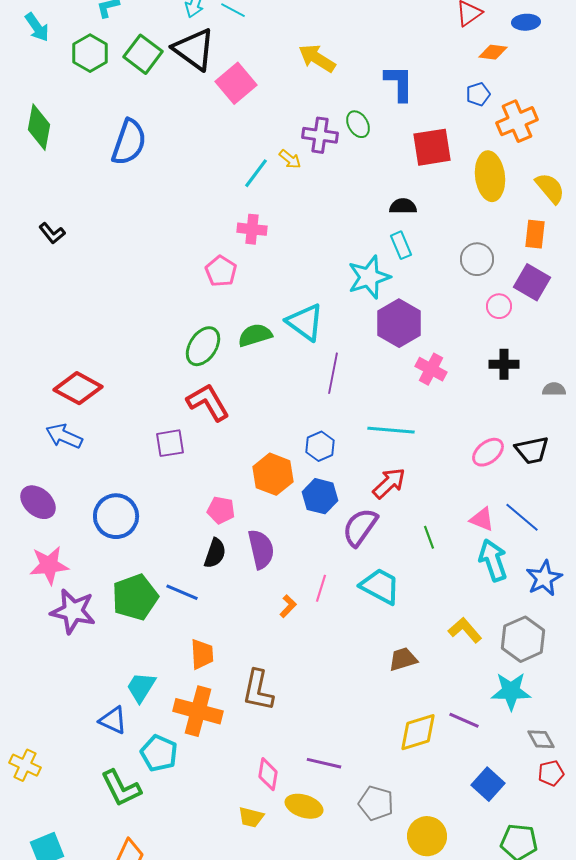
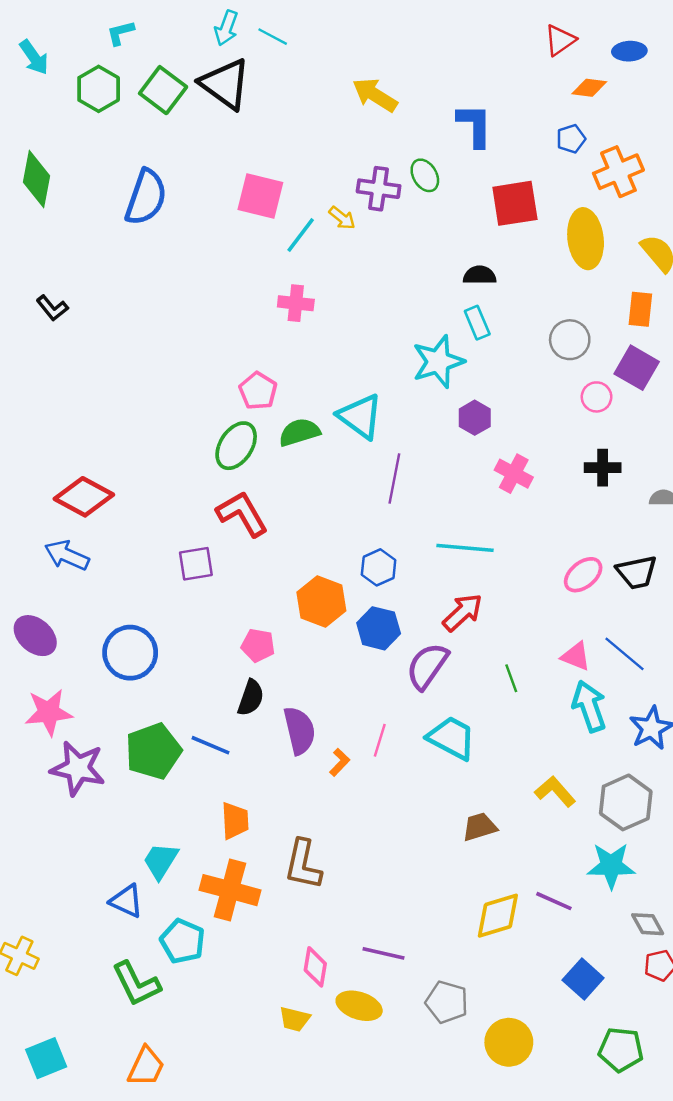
pink square: (236, 83) -> (260, 196), moved, turned -36
pink pentagon: (221, 271) -> (258, 391), moved
purple hexagon: (399, 323) -> (475, 418), size x0.6
purple semicircle: (261, 549) -> (299, 731), moved

